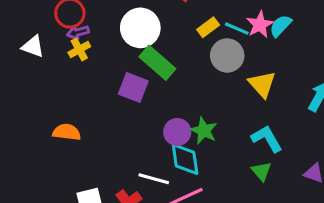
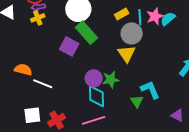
cyan line: (237, 29) -> (140, 17), turned 56
yellow triangle: (262, 84) -> (127, 54), moved
green star: (204, 131) -> (111, 80), turned 30
green triangle: (261, 171) -> (137, 101), moved
white line: (154, 179) -> (43, 84), moved

